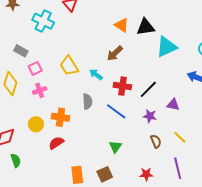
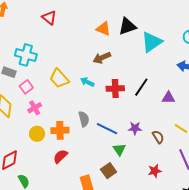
cyan cross: (43, 21) -> (26, 55), moved
brown arrow: (115, 53) -> (102, 58), turned 30
gray semicircle: (87, 101) -> (84, 119), moved
blue line: (116, 111) -> (107, 129), moved
purple star: (150, 116) -> (135, 128), moved
yellow circle: (36, 124) -> (37, 134), moved
brown square: (105, 174) -> (109, 171), moved

